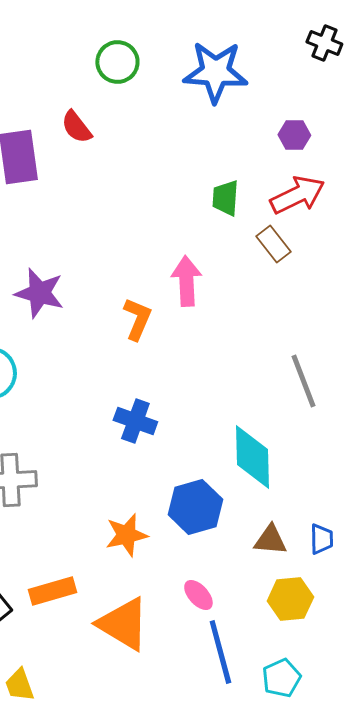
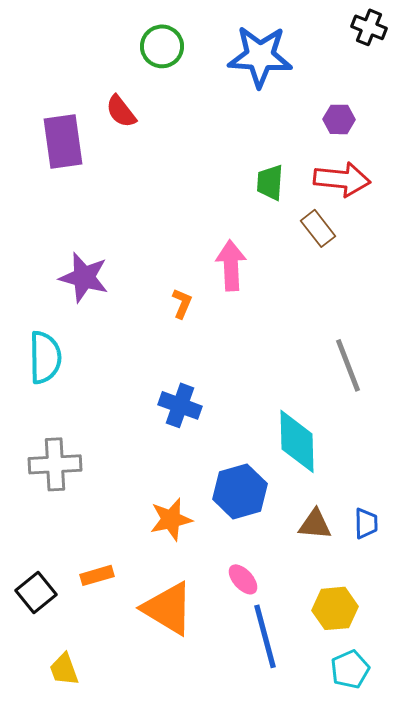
red arrow: (297, 195) -> (342, 179), turned 32
orange L-shape: (137, 319) -> (182, 303), size x0.7
orange rectangle: (52, 591) -> (97, 575), size x0.7
yellow hexagon: (290, 599) -> (335, 608), moved
cyan pentagon: (281, 678) -> (350, 669), moved

